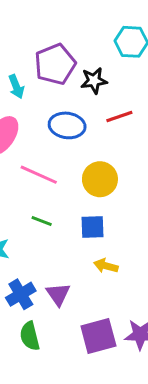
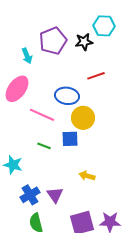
black star: (94, 81) -> (84, 42), moved
blue ellipse: (67, 125) -> (67, 96), moved
blue square: (92, 227) -> (70, 139), moved

